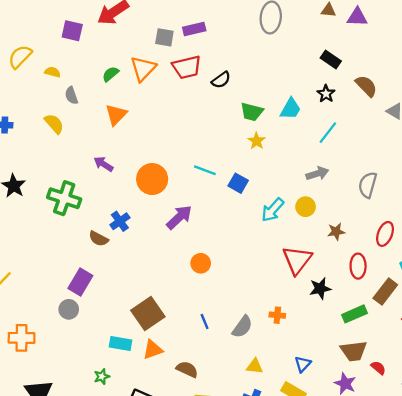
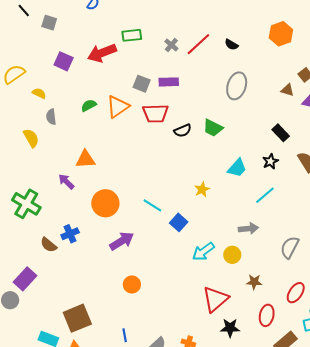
green trapezoid: (252, 112) -> (213, 128), moved
orange triangle: (116, 115) -> (85, 159), moved, turned 30

